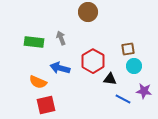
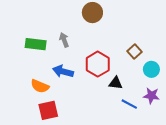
brown square: (128, 49) -> (135, 51), turned -32
cyan circle: (134, 66) -> (151, 69), moved

